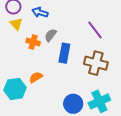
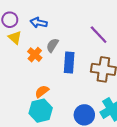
orange cross: (33, 42) -> (35, 55), turned 32
cyan hexagon: (15, 89) -> (41, 111), moved

